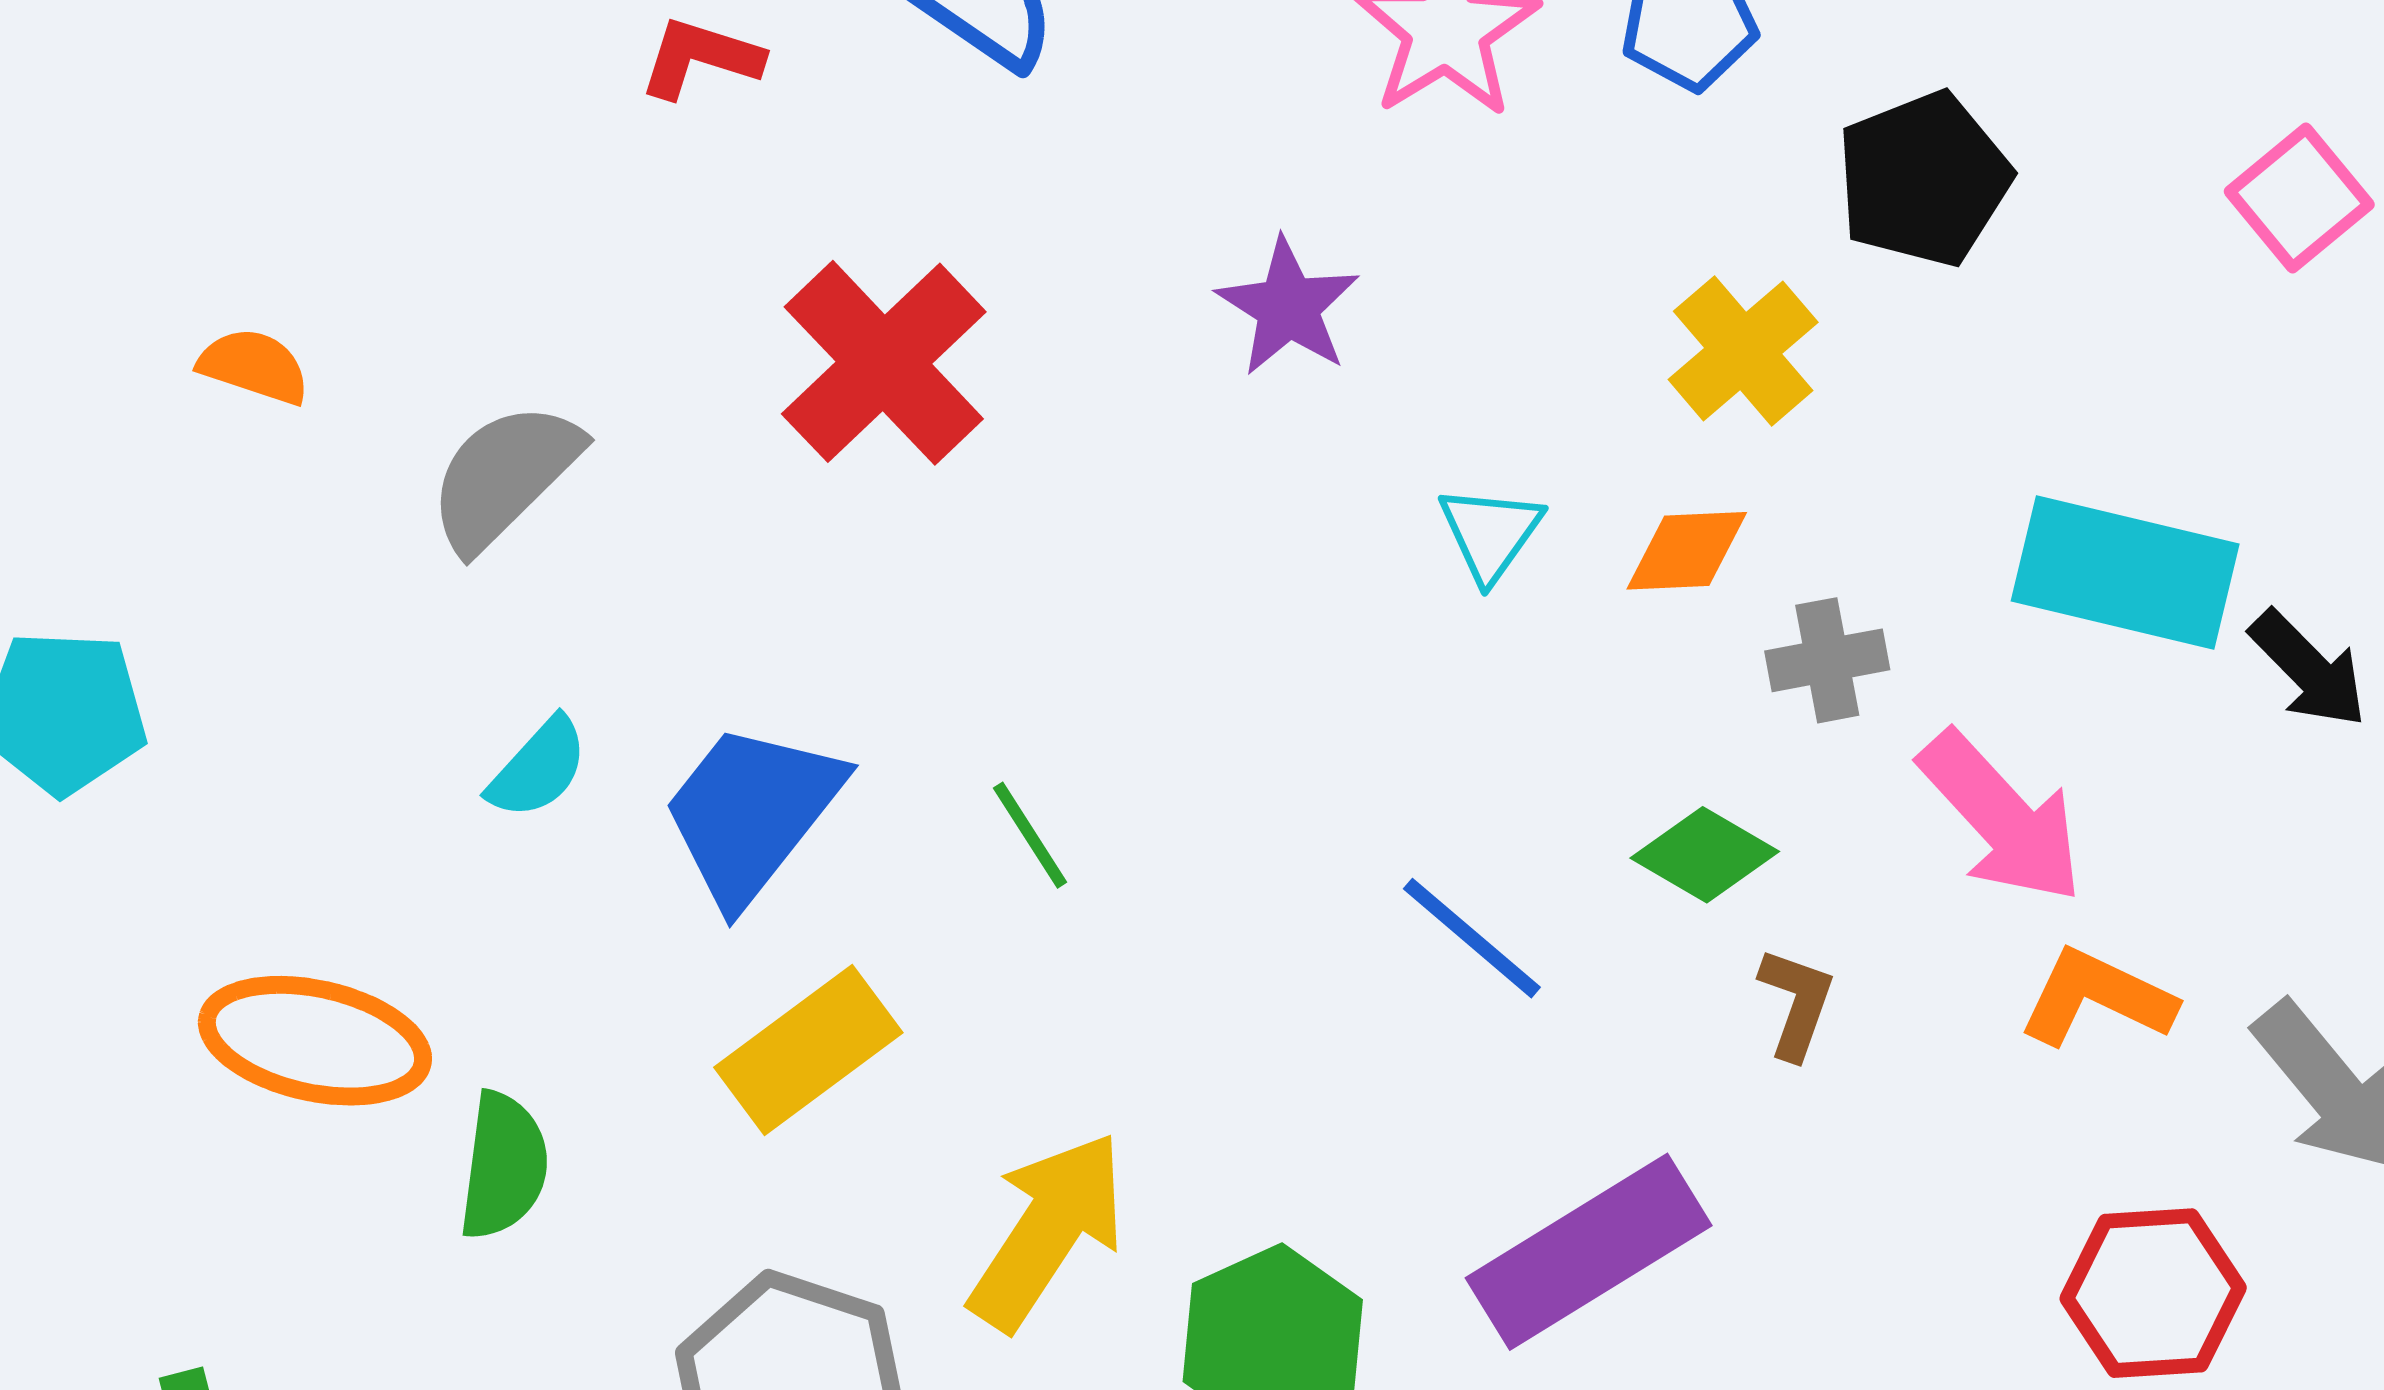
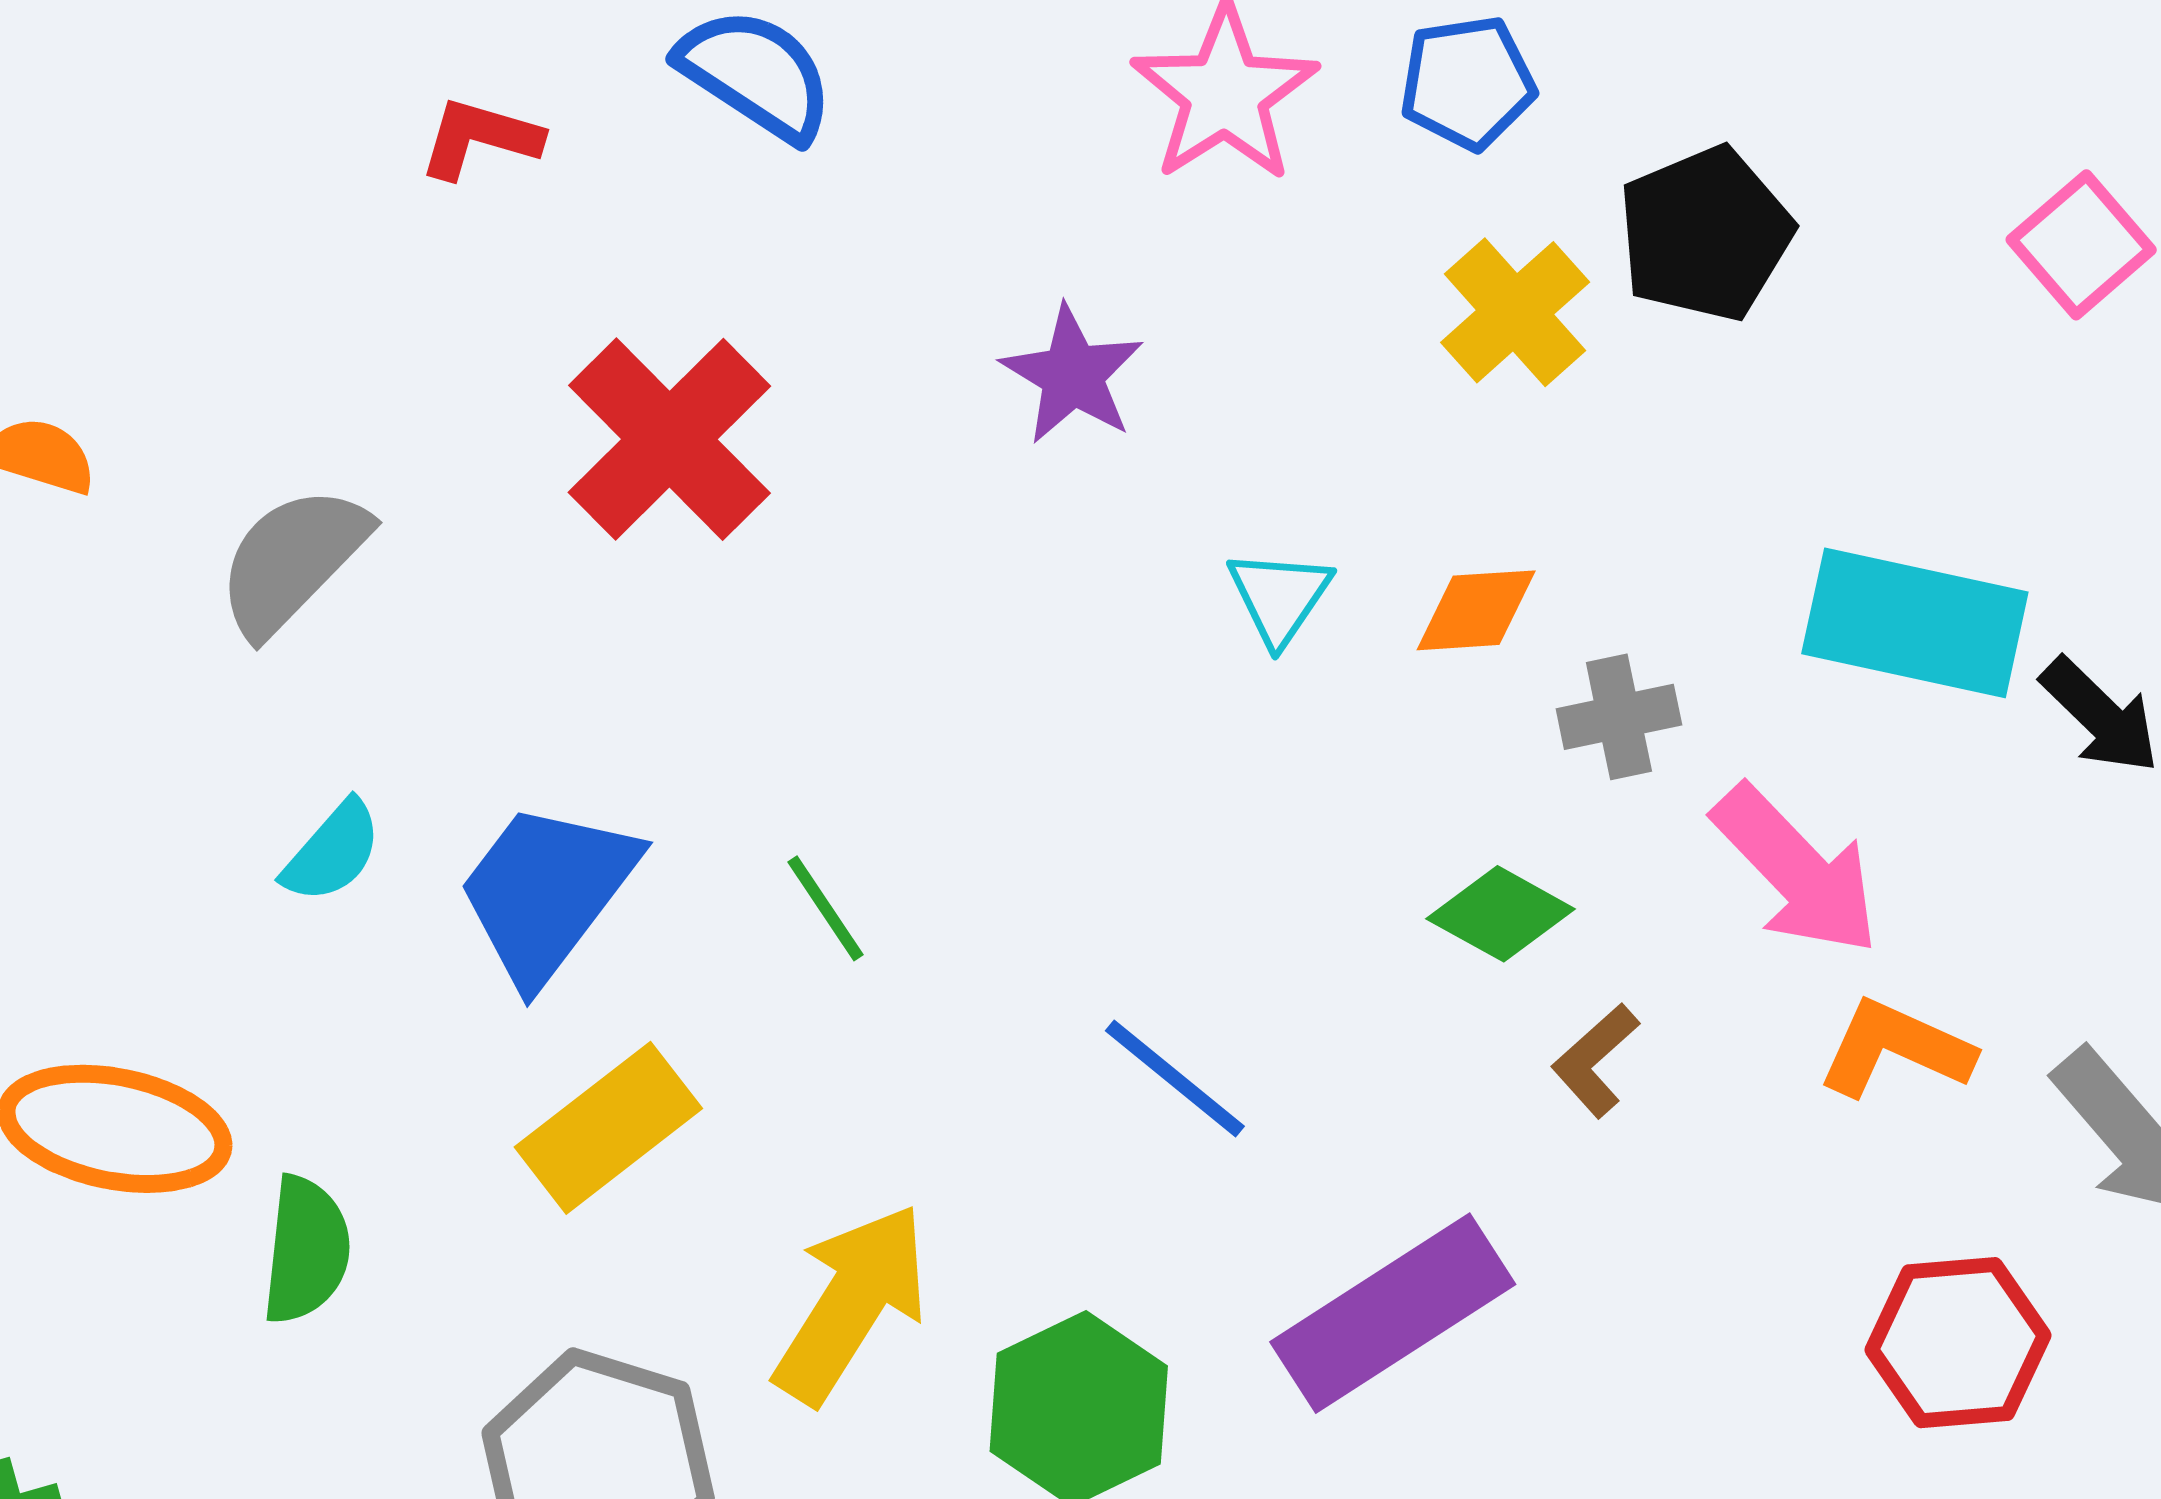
yellow cross: (1743, 351) -> (1515, 312), moved
blue line: (1472, 938) -> (1175, 1079), moved
brown L-shape: (1796, 1003) -> (1595, 1060), turned -150

